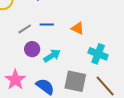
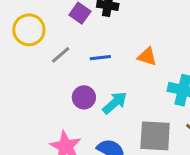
gray line: (25, 29) -> (61, 55), moved

